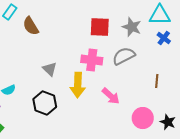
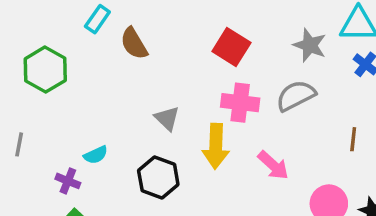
red square: (100, 27) -> (231, 47), moved, turned 30

